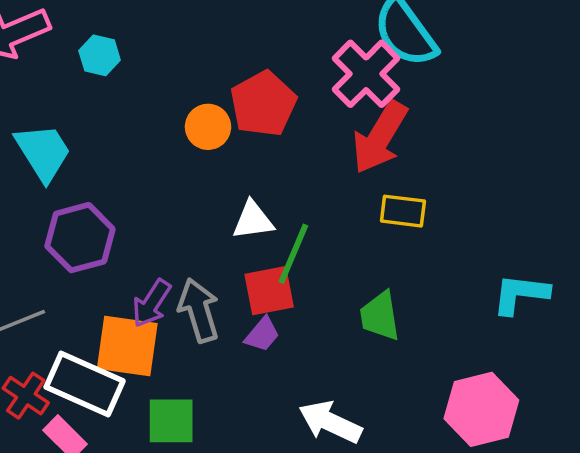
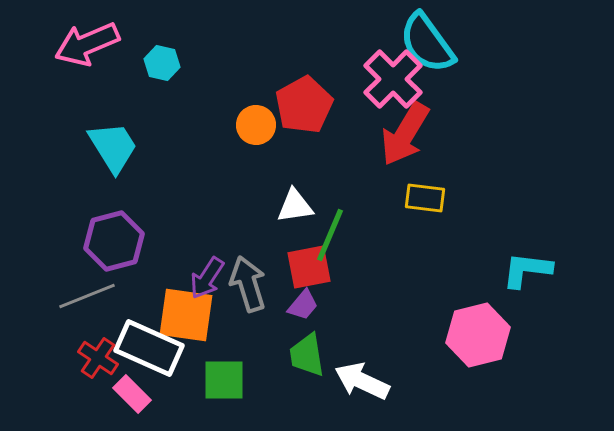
purple hexagon: (80, 238) -> (114, 241), moved
green trapezoid: (380, 316) -> (307, 355), moved
pink hexagon: (481, 409) -> (478, 335), moved

